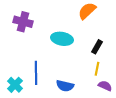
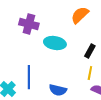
purple cross: (23, 22) -> (29, 24), moved

